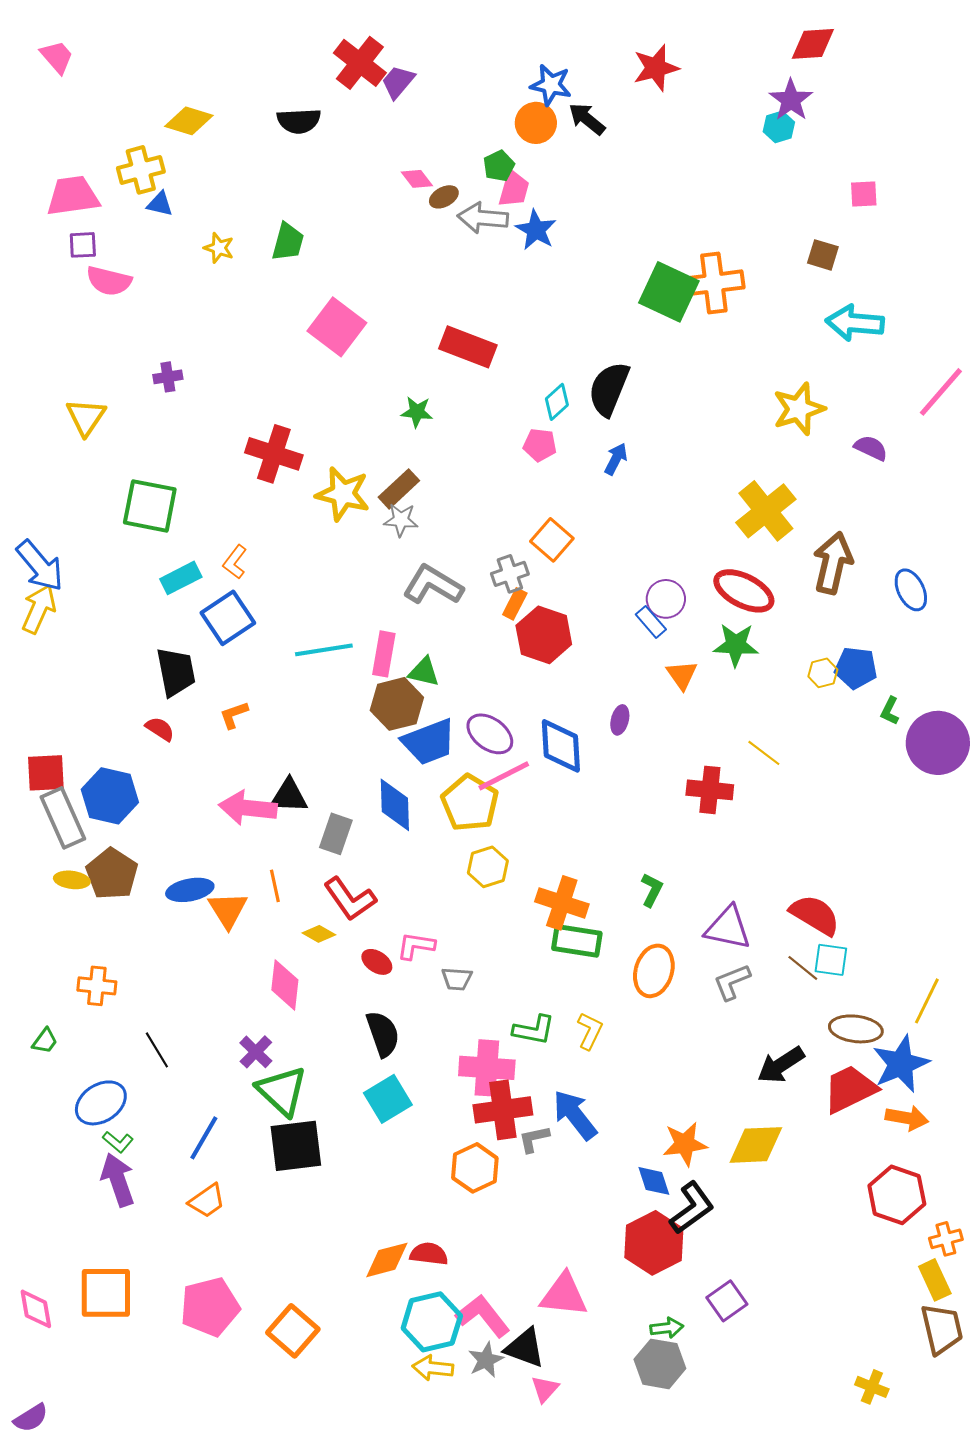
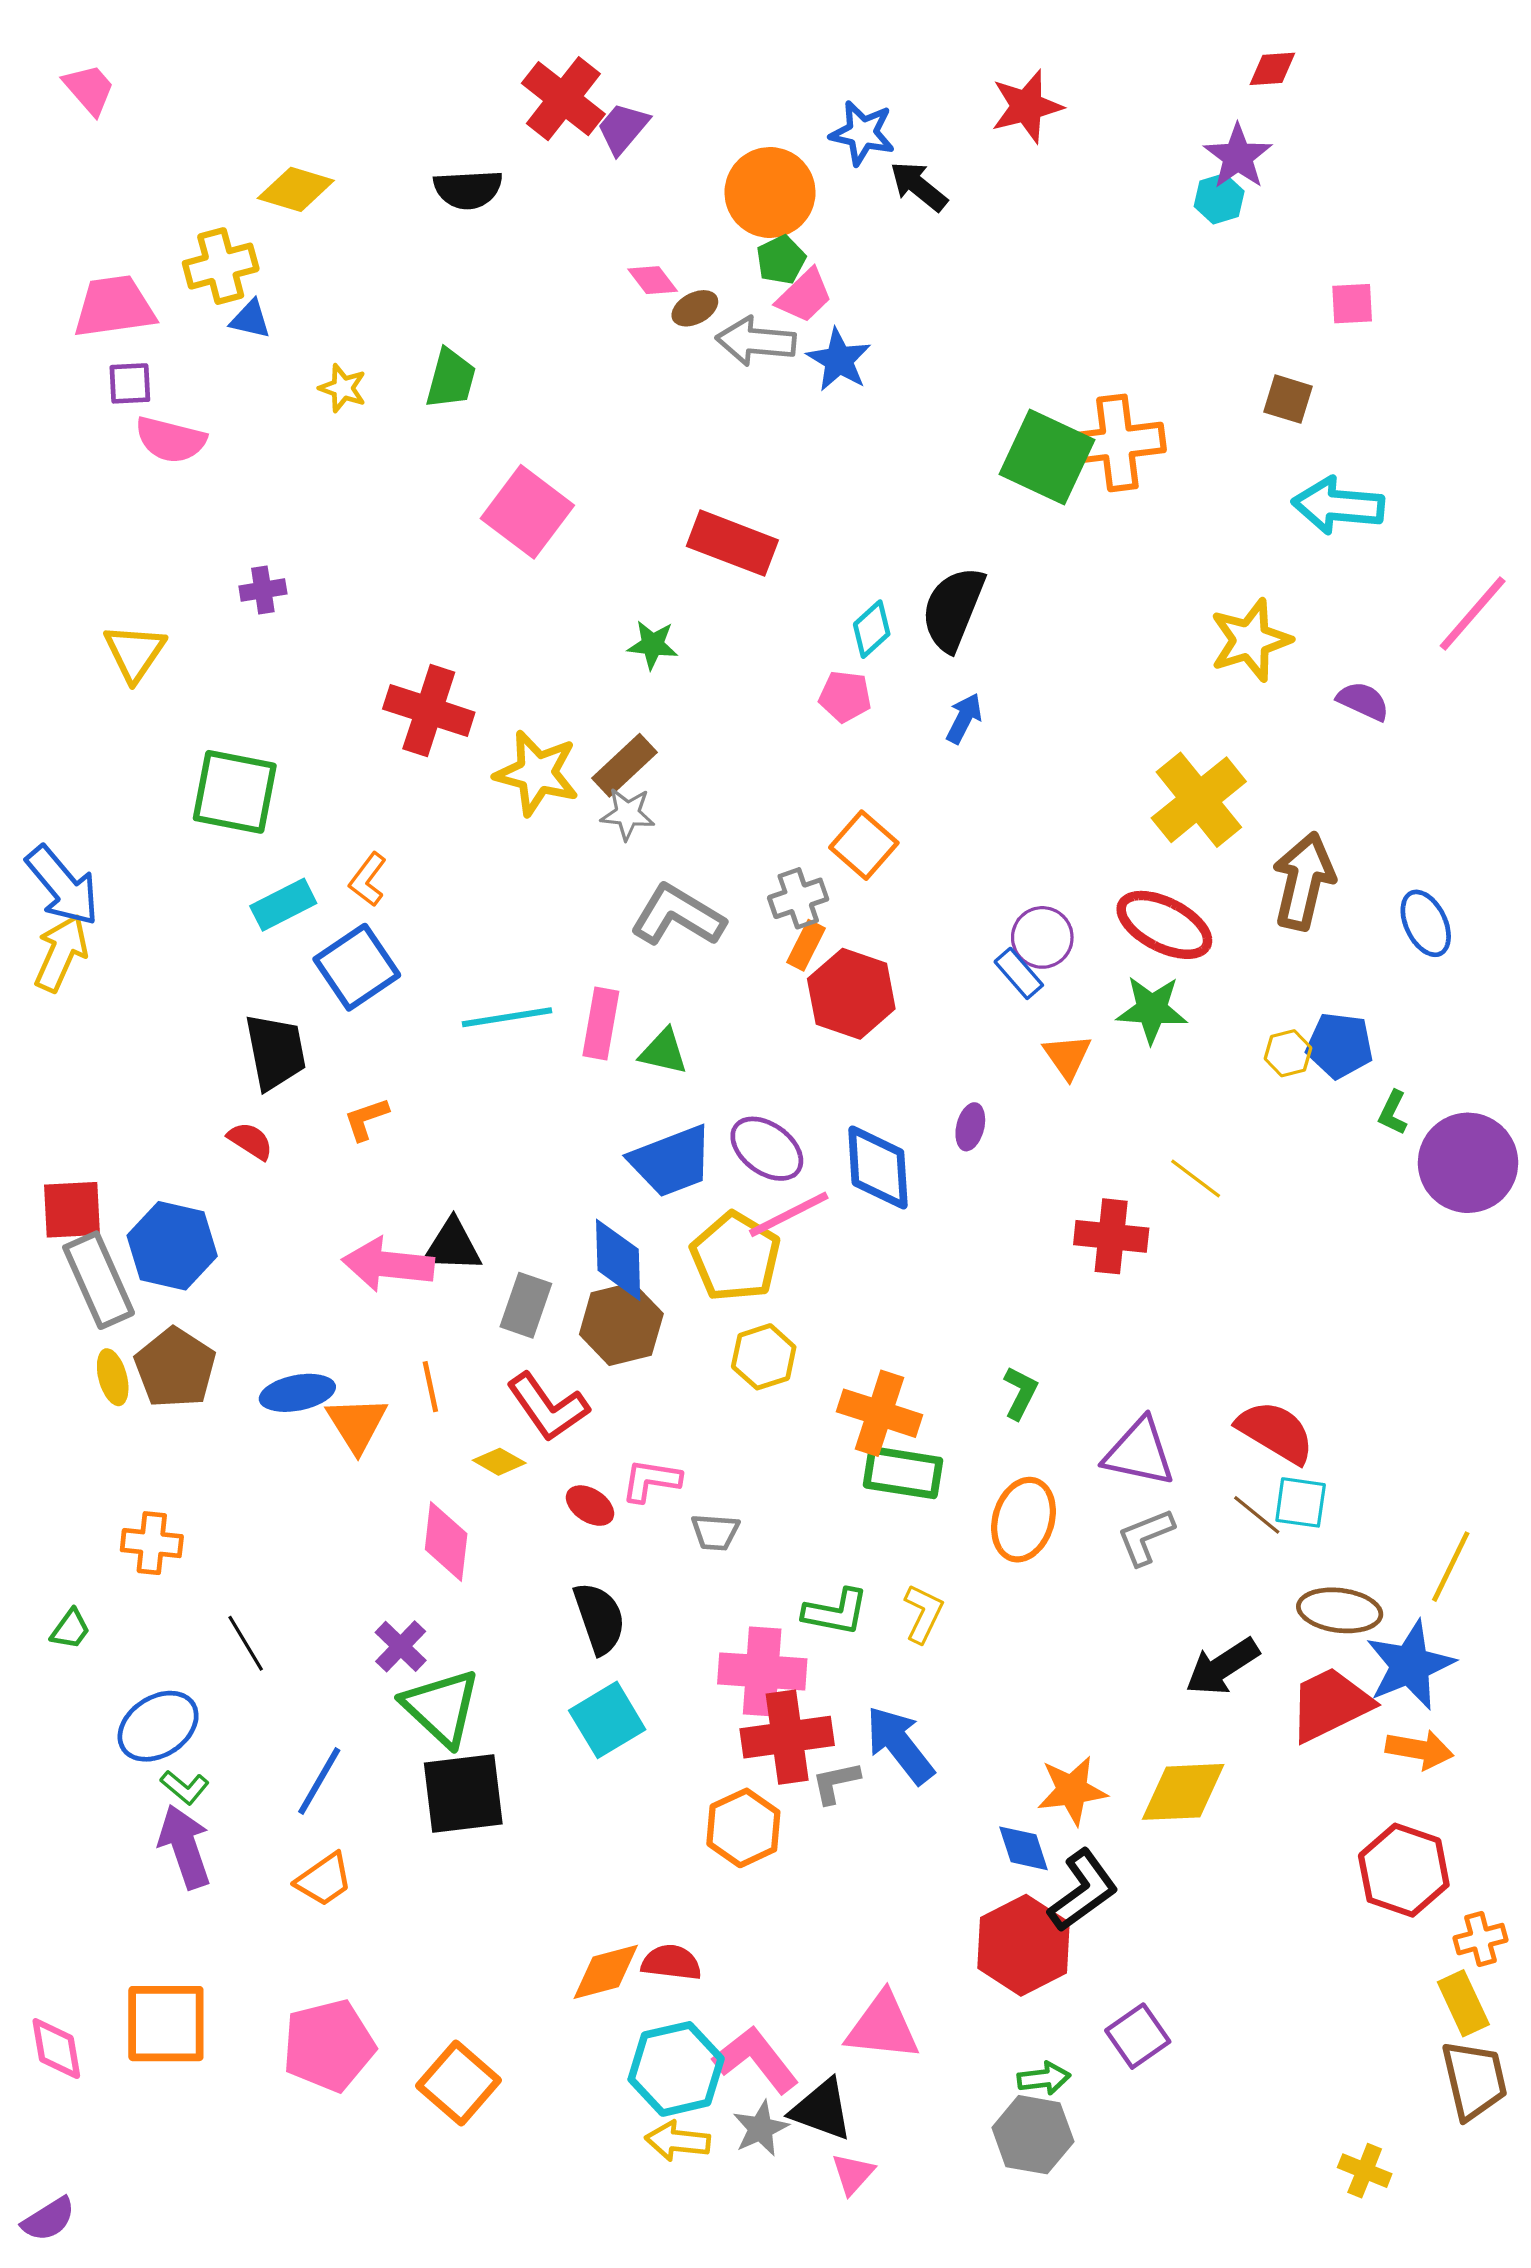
red diamond: (813, 44) -> (1272, 69), size x0.7
orange circle: (536, 123) -> (770, 192), moved, size x1.4
pink trapezoid: (514, 189) -> (804, 296), turned 30
brown hexagon: (397, 704) -> (621, 1324), moved
yellow ellipse: (72, 880) -> (113, 1377), turned 68

